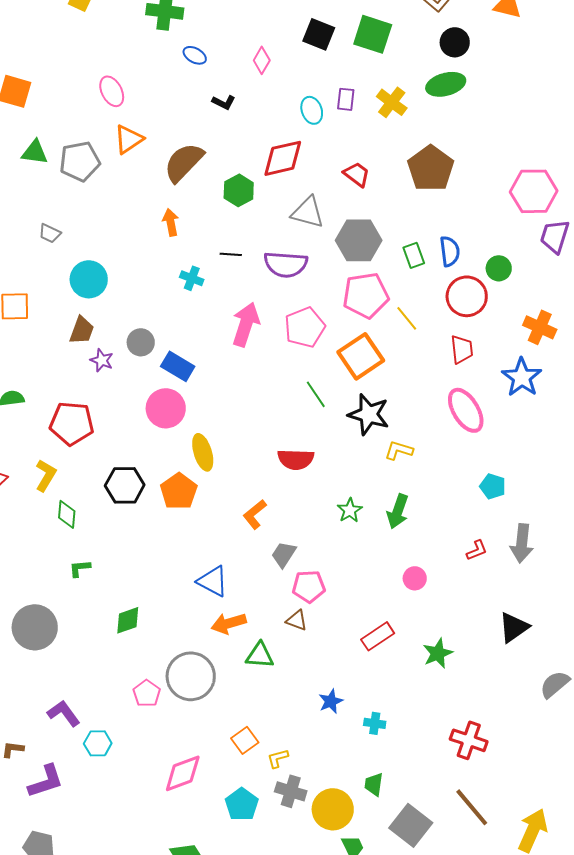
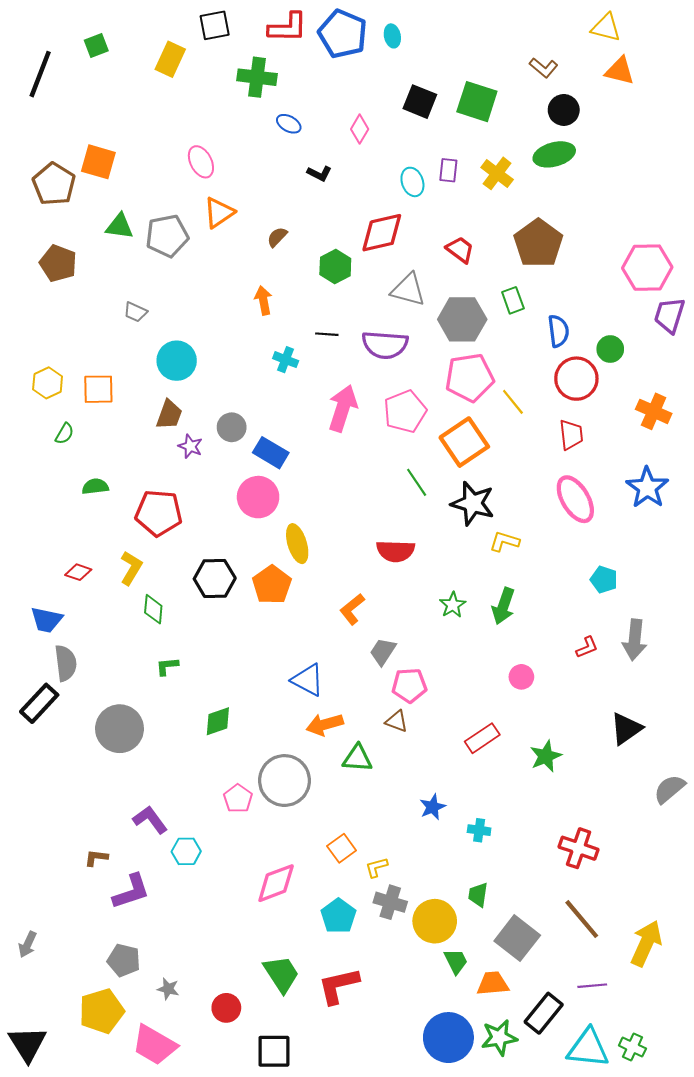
brown semicircle: (184, 162) -> (277, 237), size x0.5
green rectangle: (414, 255) -> (513, 300), moved
blue star: (522, 377) -> (647, 488), moved

